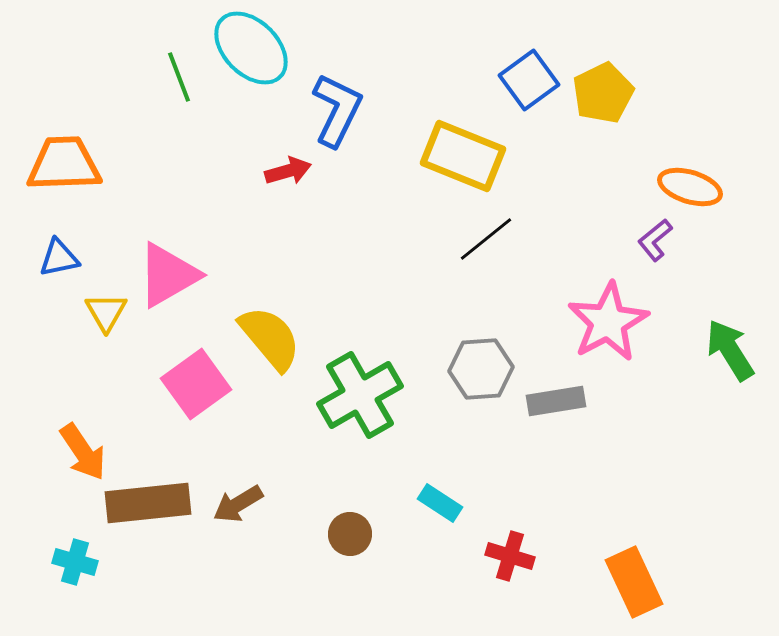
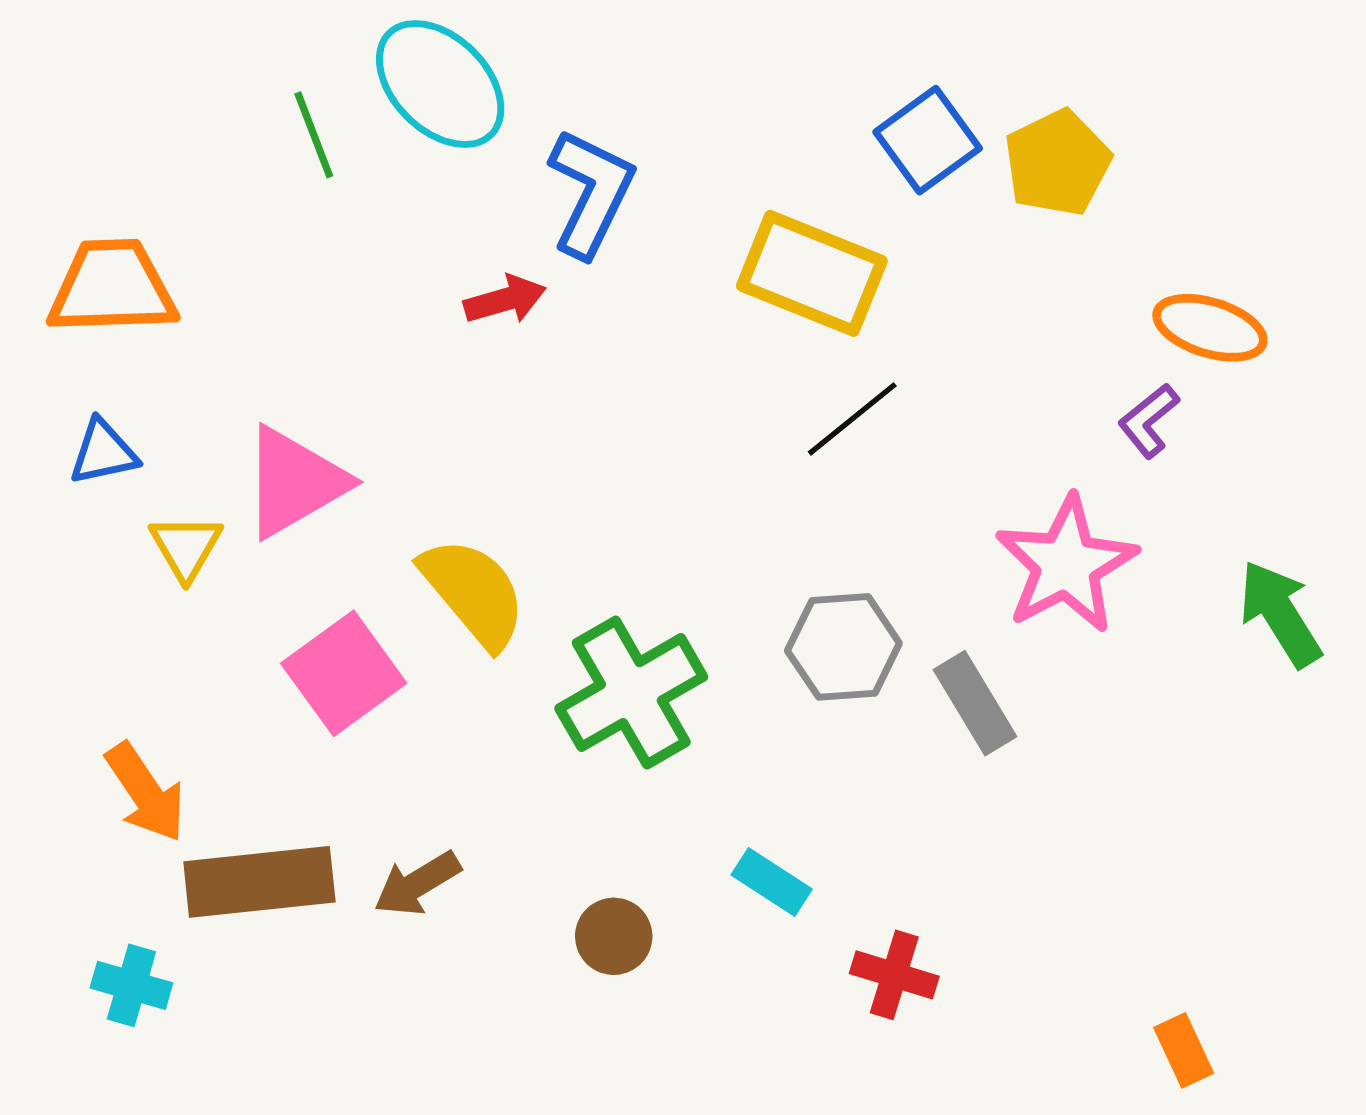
gray rectangle: (556, 401) -> (975, 703), turned 68
orange rectangle: (634, 582) -> (1184, 1050), moved, size x0.6

